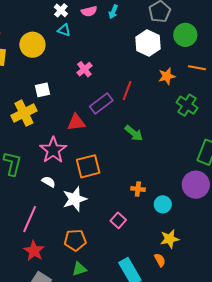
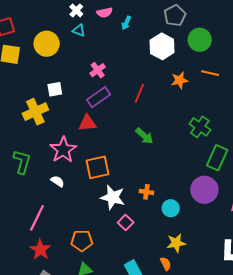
cyan arrow: (113, 12) -> (126, 23), moved
purple rectangle: (101, 104) -> (99, 97), moved
green cross: (187, 105) -> (200, 127), moved
white star: (75, 199) -> (113, 197), moved, turned 30

